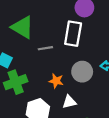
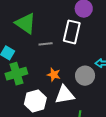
gray circle: (82, 72) -> (85, 76), moved
white triangle: (69, 102) -> (65, 95), size x1.5

